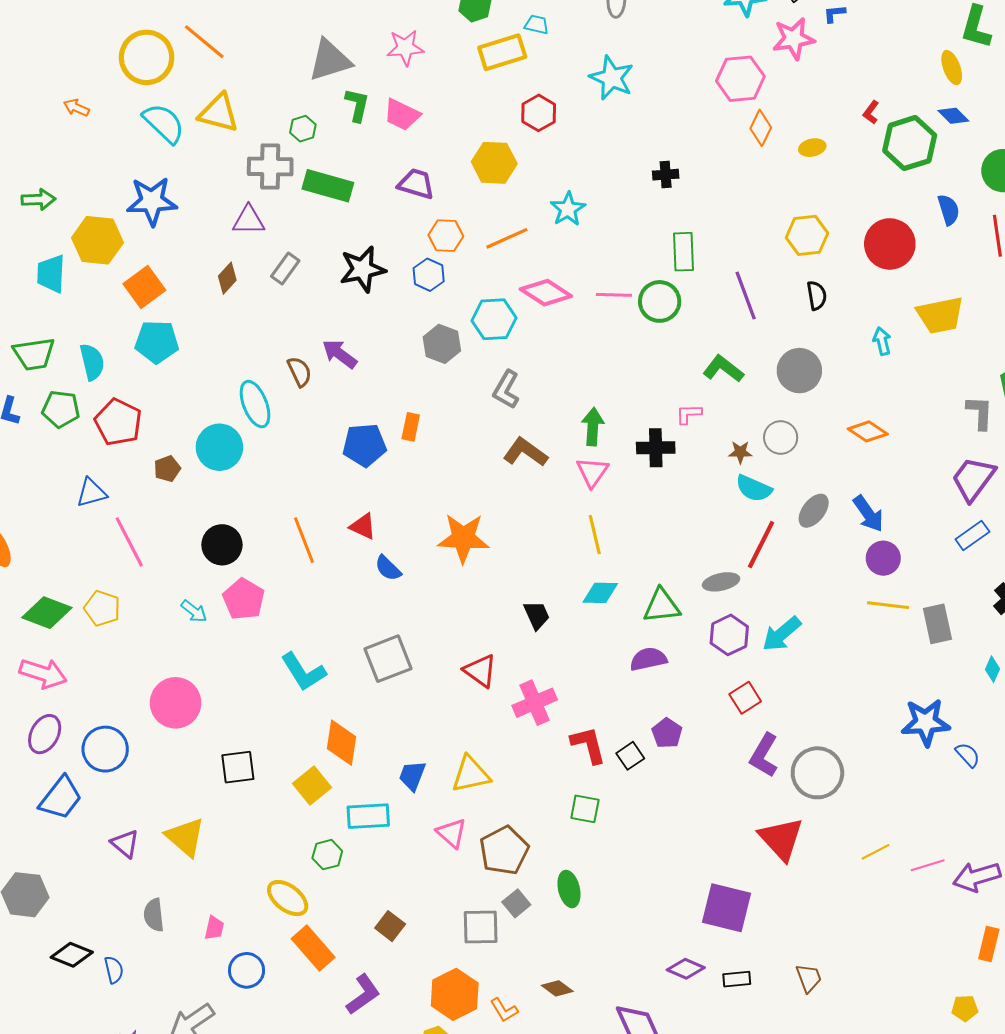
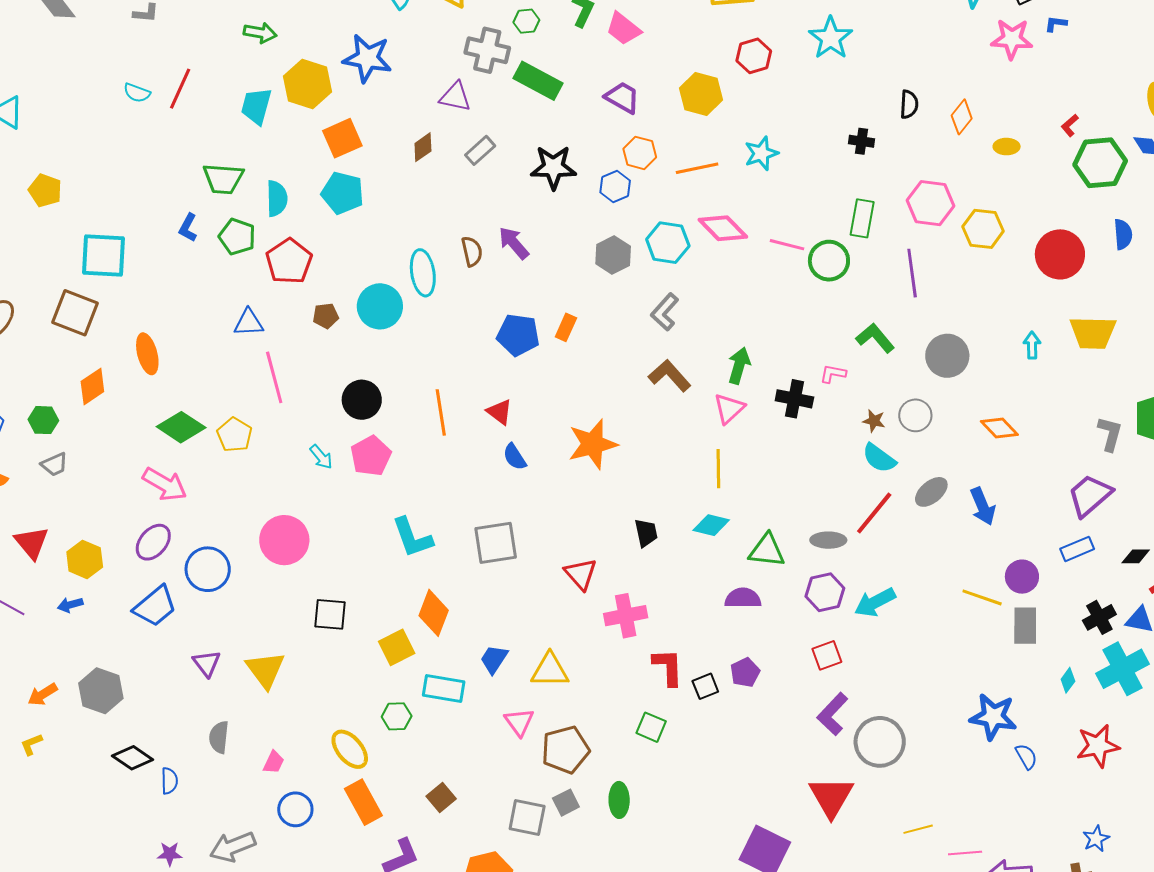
pink hexagon: (740, 79) -> (930, 203), moved
black semicircle: (817, 296) -> (909, 104), moved
orange star: (463, 538) -> (593, 444), turned -30
purple circle: (883, 558) -> (1022, 577), moved

